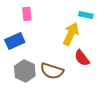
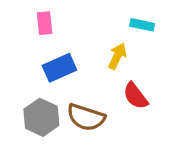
yellow arrow: (71, 34) -> (117, 56), size x0.7
blue rectangle: (15, 41) -> (59, 68), moved

